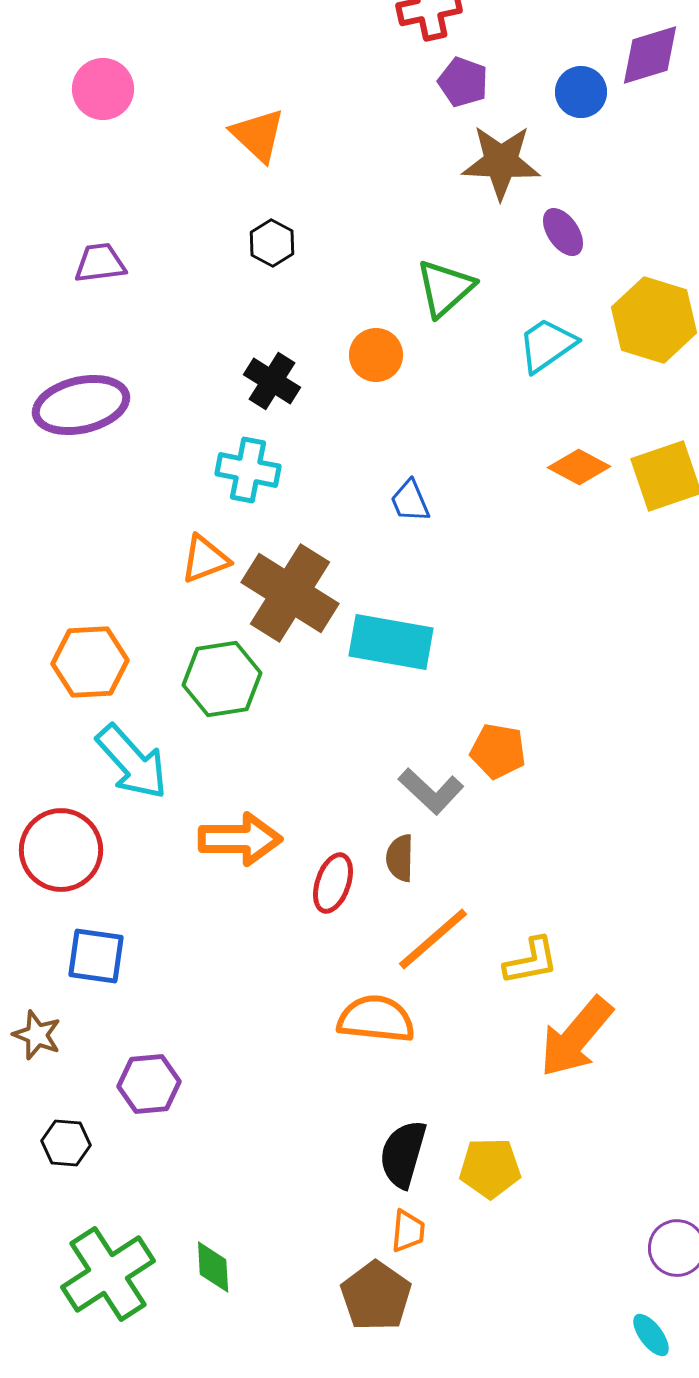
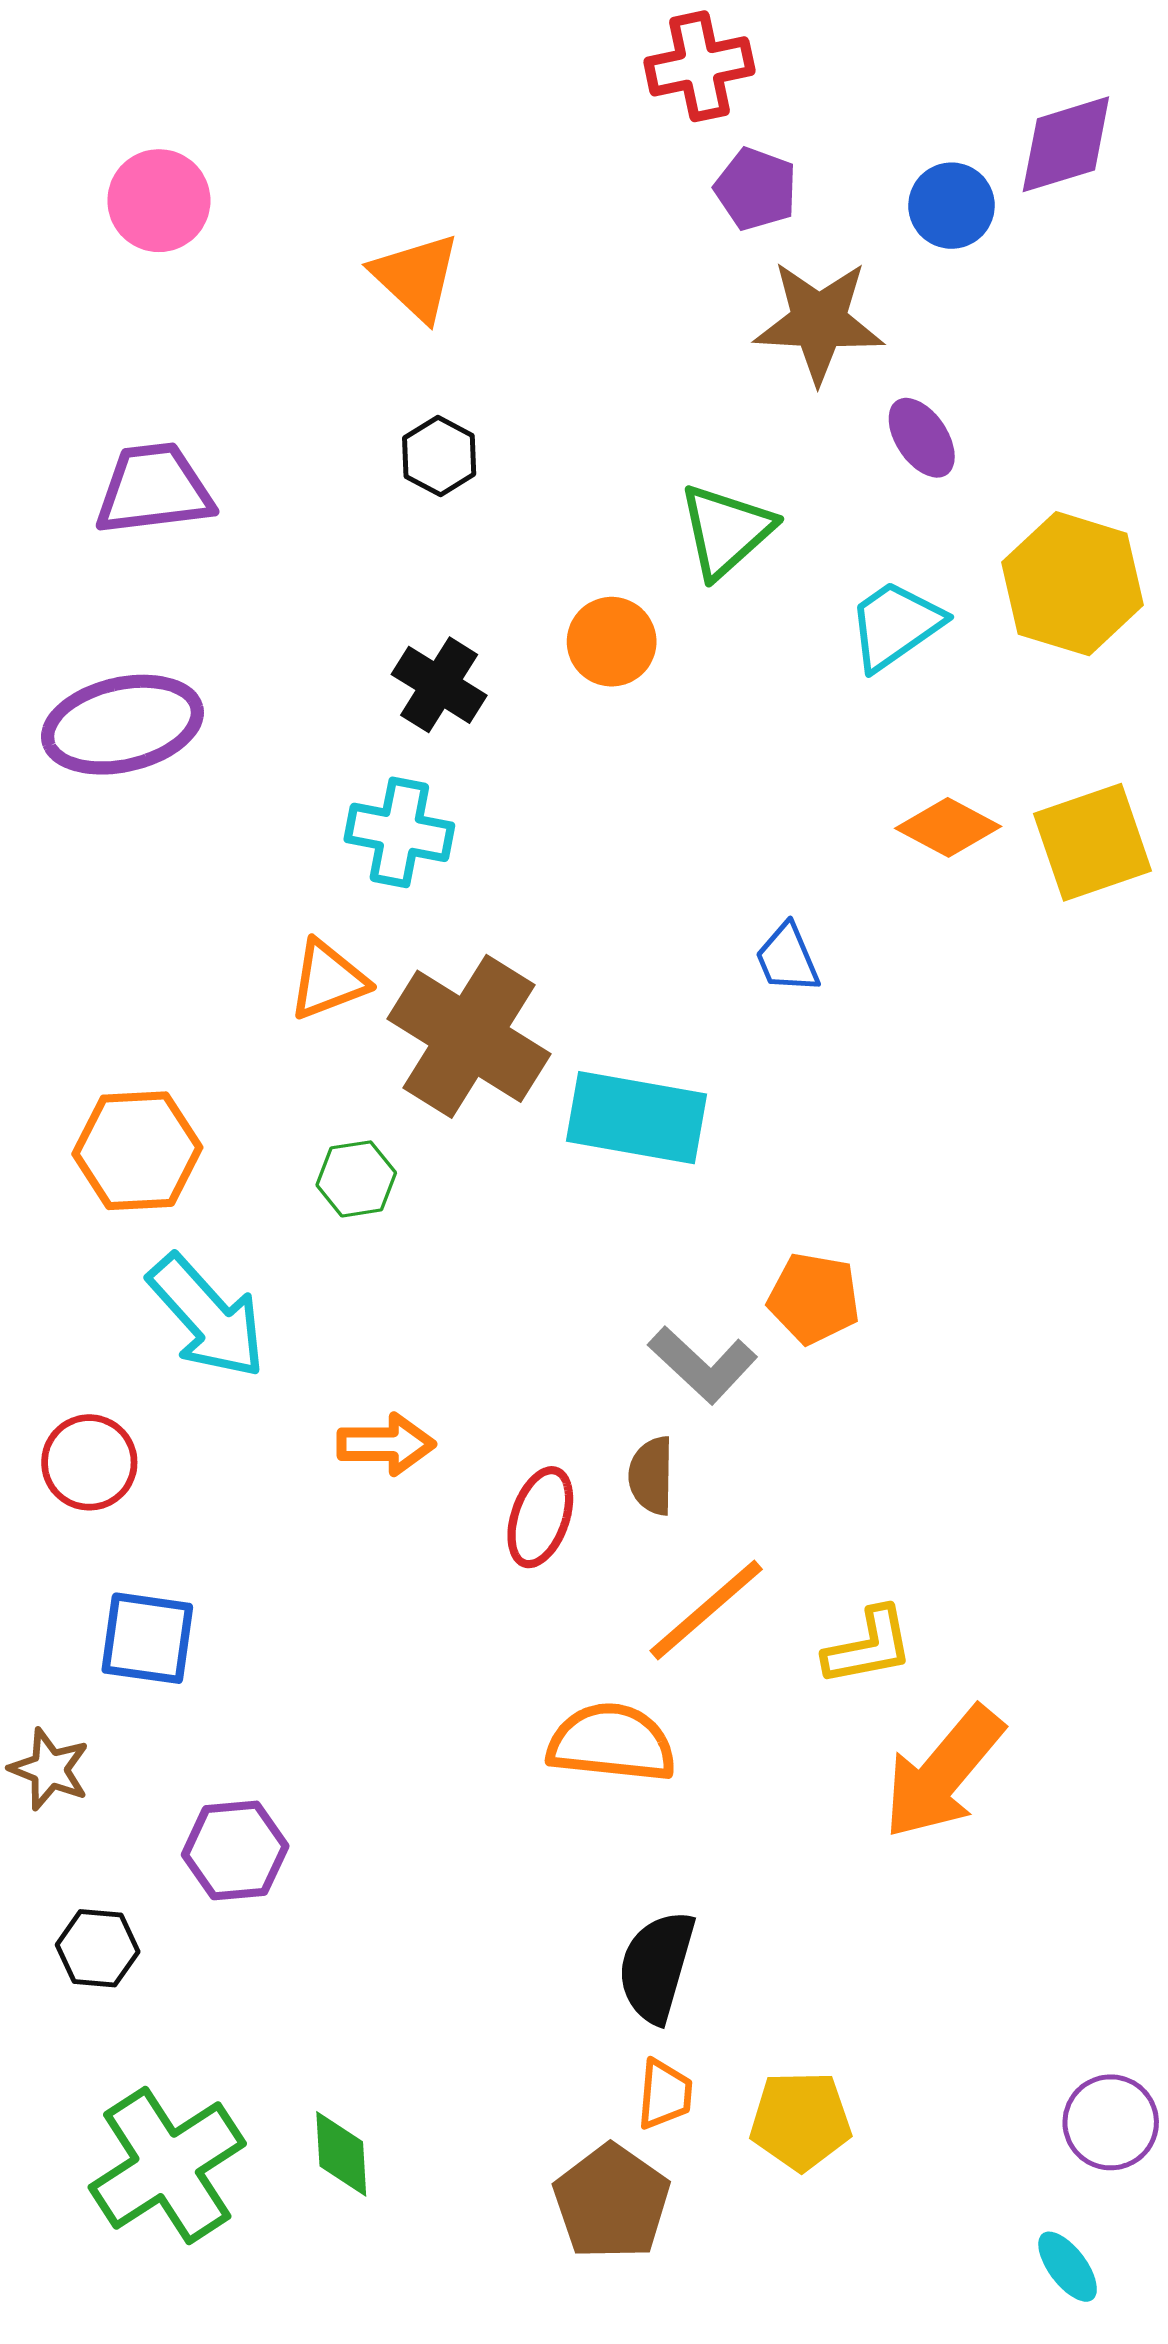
purple trapezoid: (100, 263) -> (154, 489), size x1.4
blue trapezoid: (410, 501) -> (787, 958), moved
green hexagon: (222, 679) -> (356, 1179), size x0.6
orange arrow: (240, 839) -> (386, 1444), size x0.7
red circle: (61, 850) -> (89, 1462), size x0.7
yellow pentagon: (490, 1168) -> (801, 2121), moved

